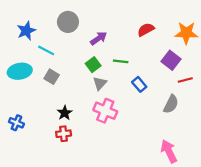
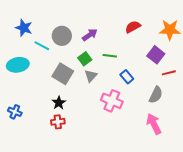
gray circle: (68, 22) -> (62, 36), moved
blue star: (26, 31) -> (24, 28), turned -30
gray square: (52, 77) -> (63, 74), moved, size x1.5
pink cross: (105, 111) -> (112, 101), moved
pink arrow: (169, 151) -> (154, 124), moved

